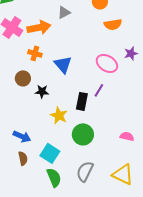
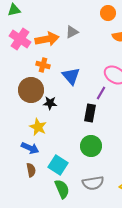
gray triangle: (64, 12) -> (72, 32), moved
brown circle: (23, 78) -> (31, 90), size x1.6
purple line: (99, 90) -> (101, 93), moved
yellow star: (59, 115) -> (38, 127), moved
gray semicircle: (85, 171) -> (93, 183), turned -125

